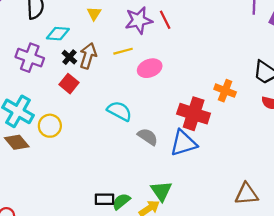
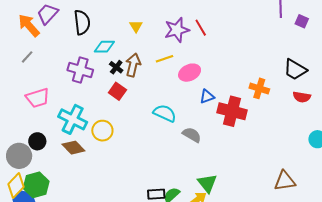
blue triangle: (183, 143) -> (207, 96), moved, size x0.6

